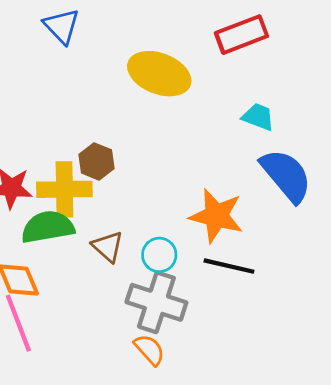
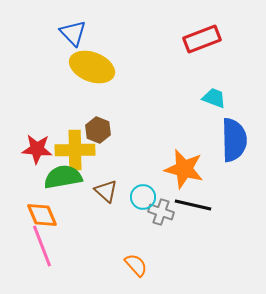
yellow ellipse: (159, 74) -> (92, 67), moved
blue semicircle: (286, 175) -> (234, 140), turned 39
gray cross: (156, 302) -> (161, 212), moved, size x0.6

